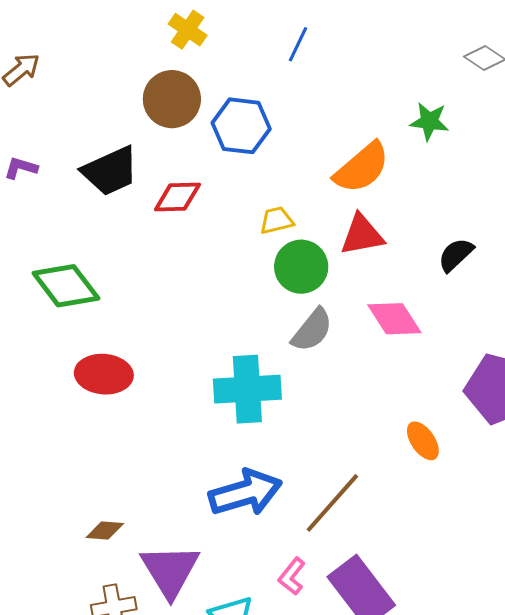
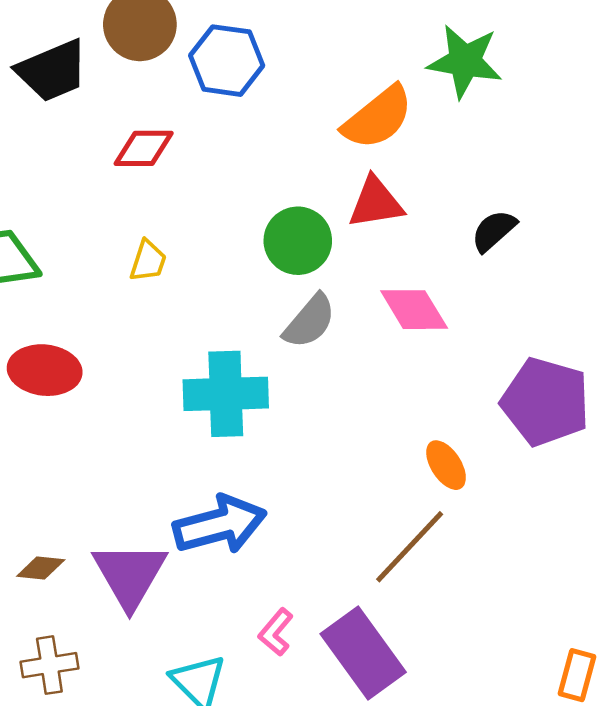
green star: (429, 121) -> (465, 61), size x1.5
black trapezoid: (110, 171) -> (52, 71), moved
yellow trapezoid: (277, 220) -> (148, 261), moved, turned 120
brown line: (332, 503) -> (410, 547), moved
purple triangle: (170, 571) -> (130, 575), moved

